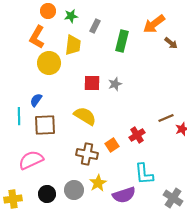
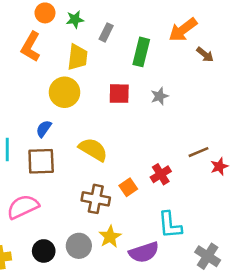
yellow circle: (49, 63) -> (65, 92), moved
red square: (92, 83) -> (119, 94), moved
gray star: (115, 84) -> (159, 96), moved
blue semicircle: (36, 100) -> (44, 129), moved

